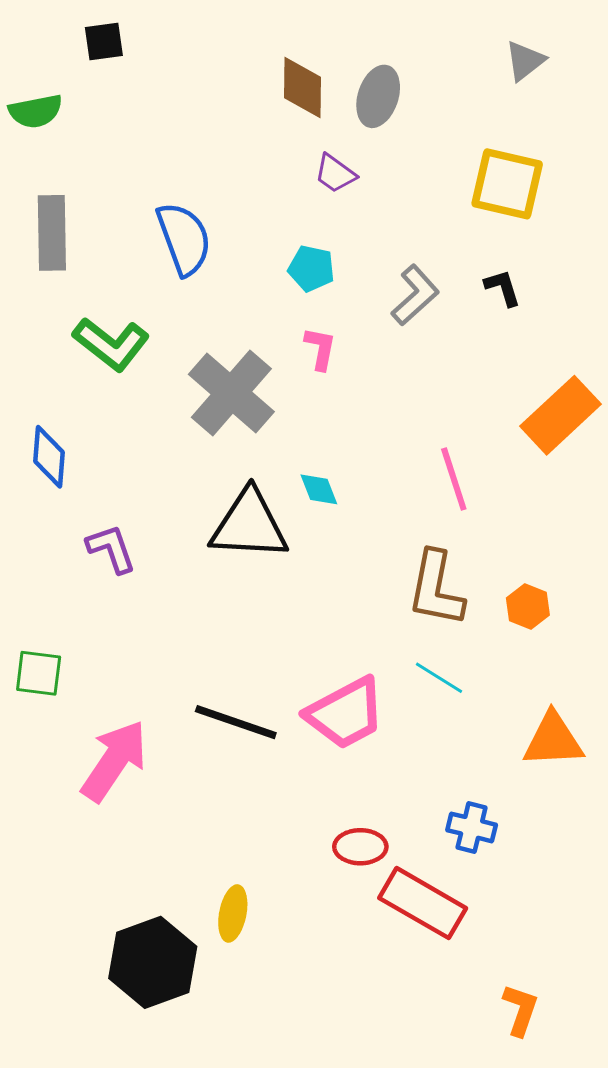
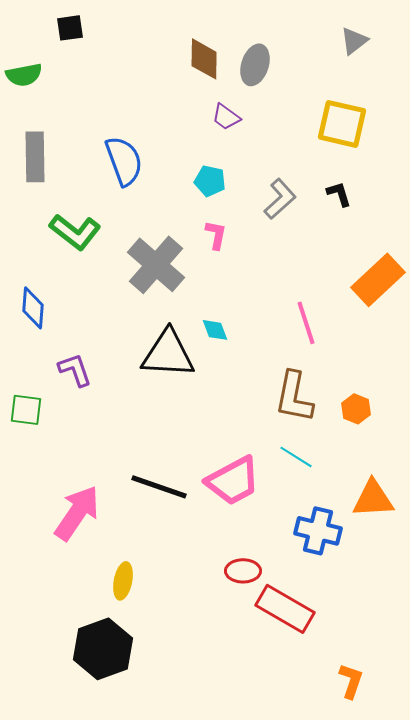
green square: (39, 673) -> (26, 410), moved
blue cross: (472, 827) -> (318, 531), moved, size x1.4
yellow ellipse: (233, 913) -> (123, 581), moved

